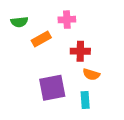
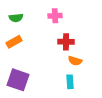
orange rectangle: (41, 39) -> (14, 42), moved
purple square: (52, 88) -> (18, 80), moved, turned 30

